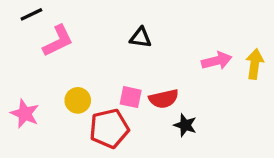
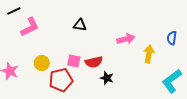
yellow arrow: (255, 64) -> (149, 54), moved

